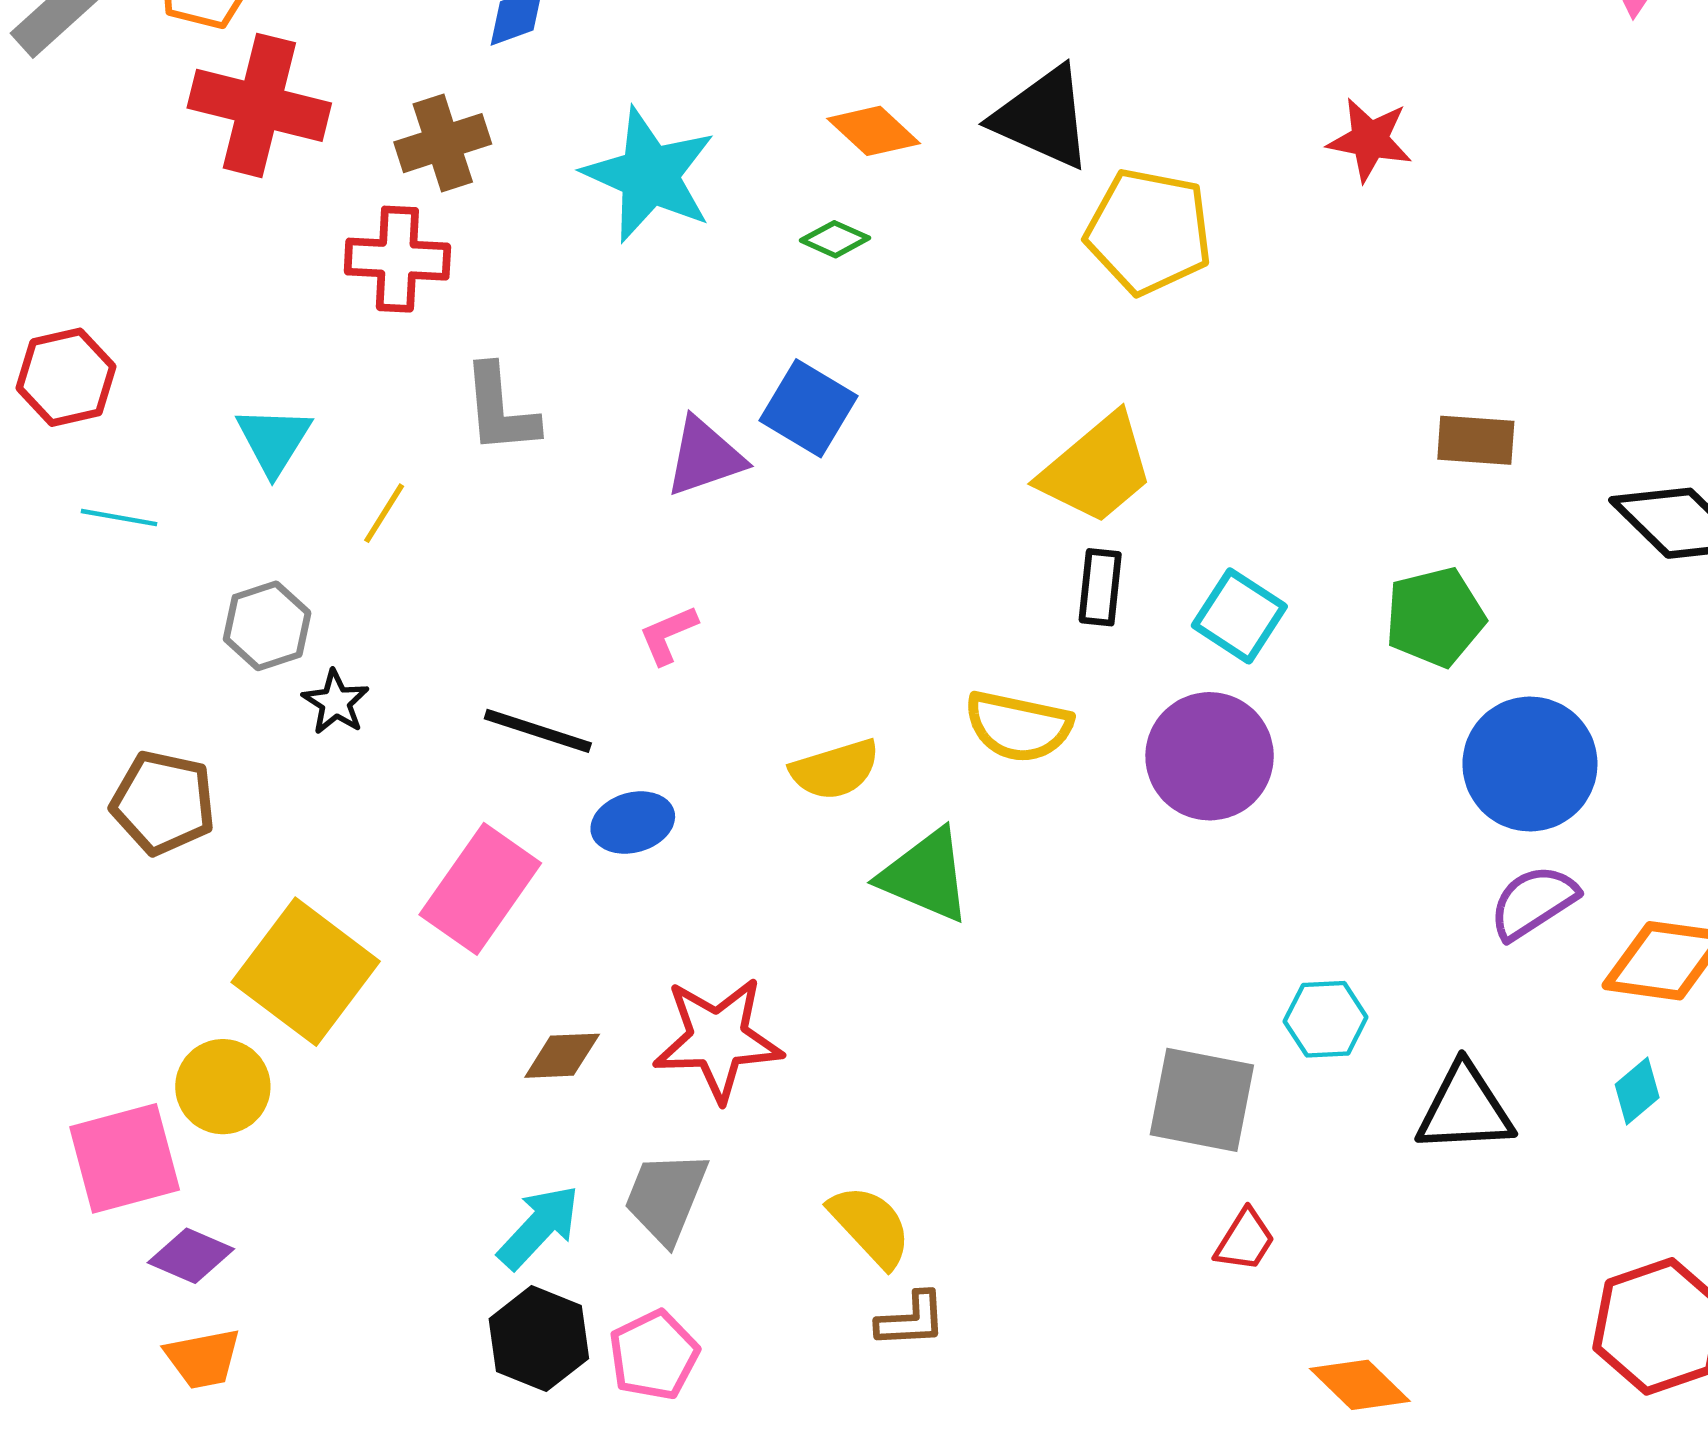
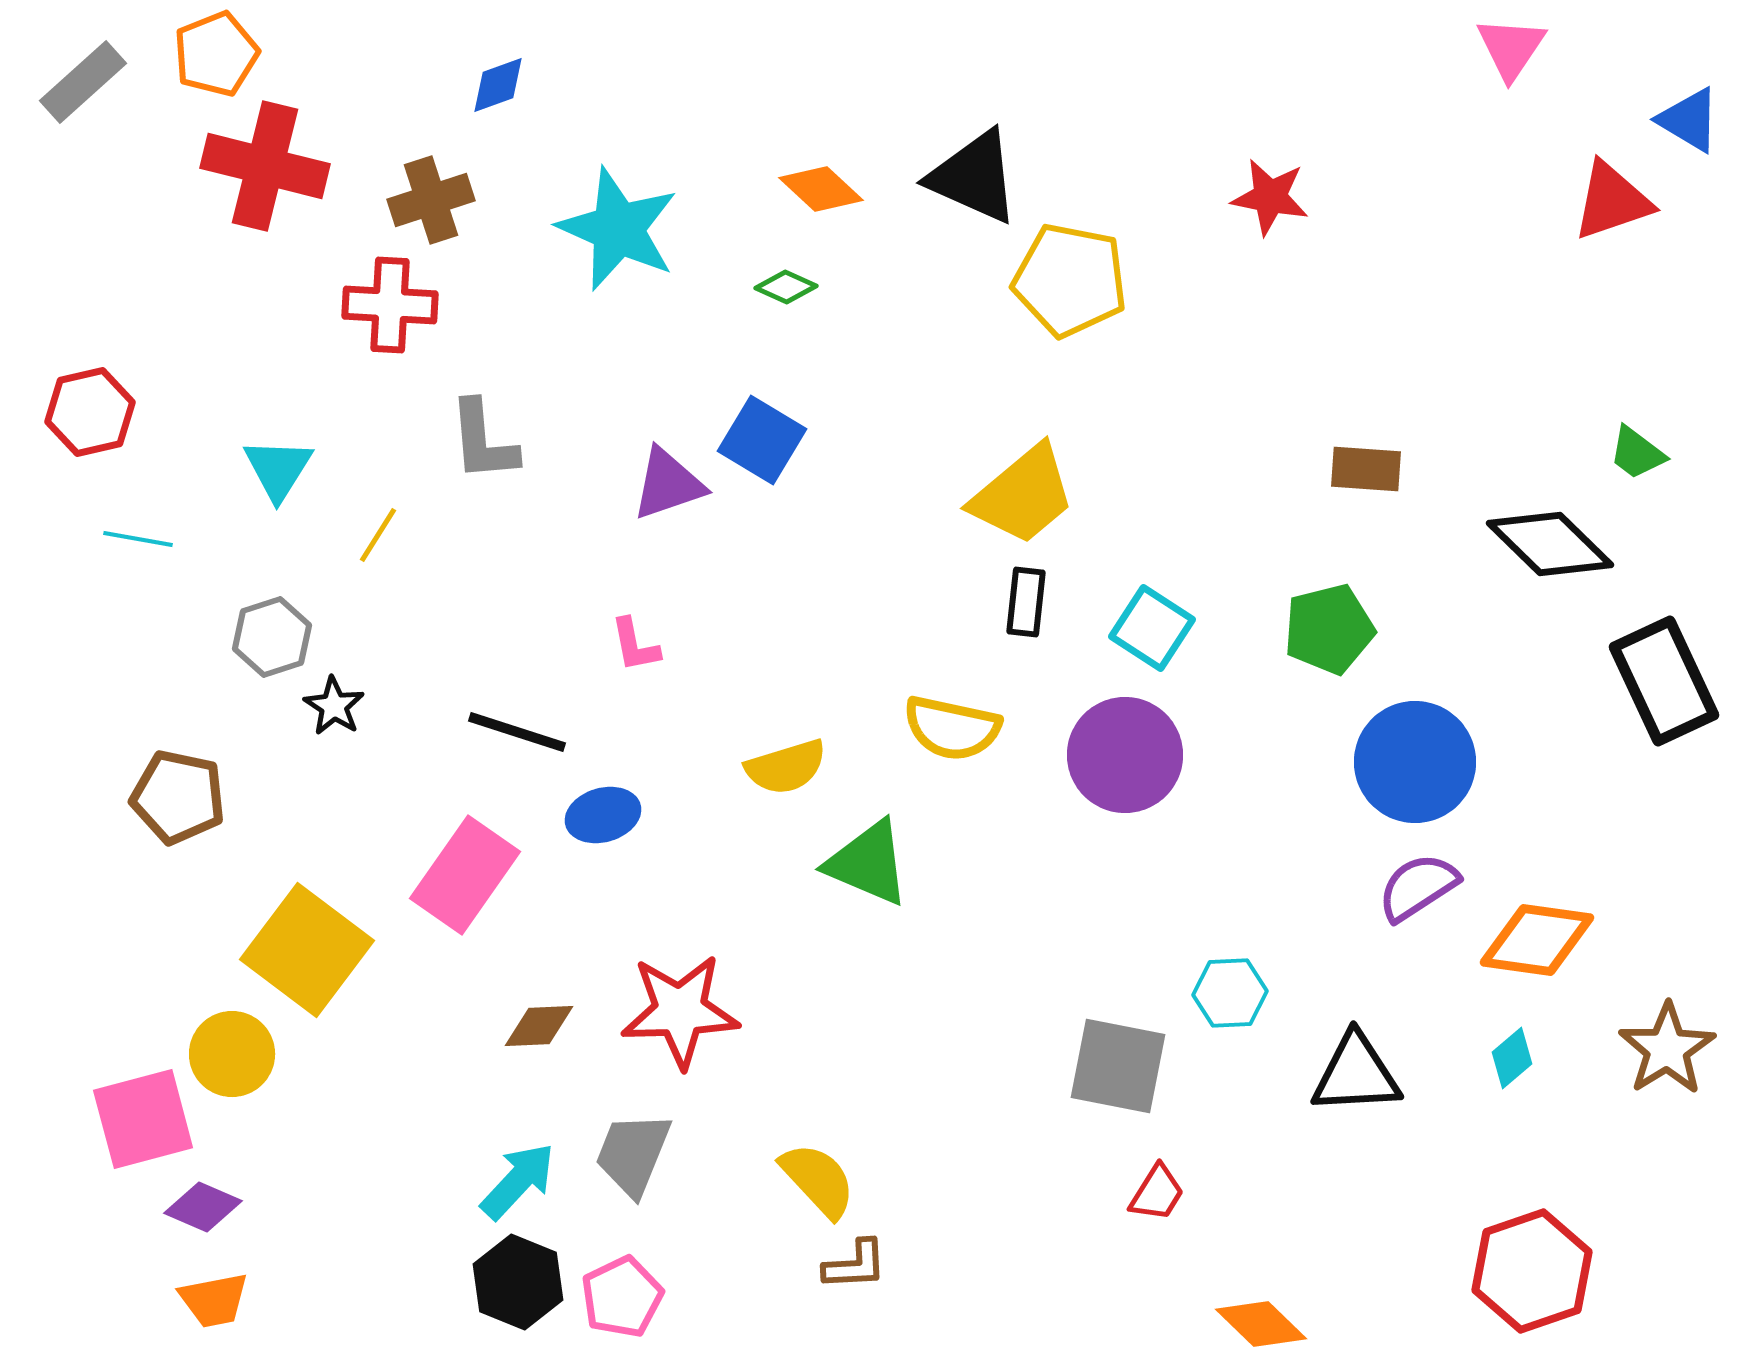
pink L-shape: (668, 635) -> (635, 645), turned -78

